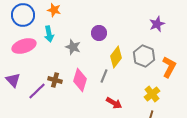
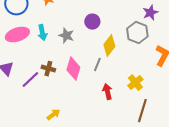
cyan arrow: (49, 34) -> (42, 33), moved
gray hexagon: (144, 56) -> (137, 33), moved
yellow cross: (152, 94) -> (135, 83), moved
red arrow: (114, 103) -> (107, 92), turned -133

